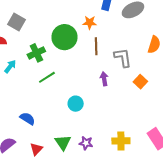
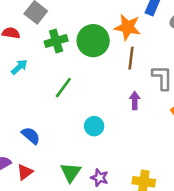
orange star: (90, 23) -> (127, 27), size x1.5
green cross: (36, 53) -> (56, 41), moved
green line: (47, 77) -> (63, 88), turned -30
red triangle: (36, 149) -> (25, 172), moved

